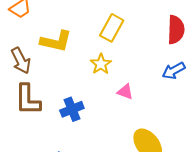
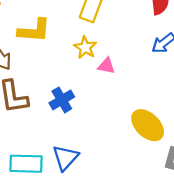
pink triangle: (125, 92) -> (106, 66), moved

